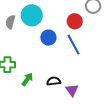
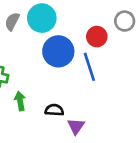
blue circle: (48, 38) -> (58, 51), size x1.5
green arrow: (27, 79) -> (20, 101), turned -56

